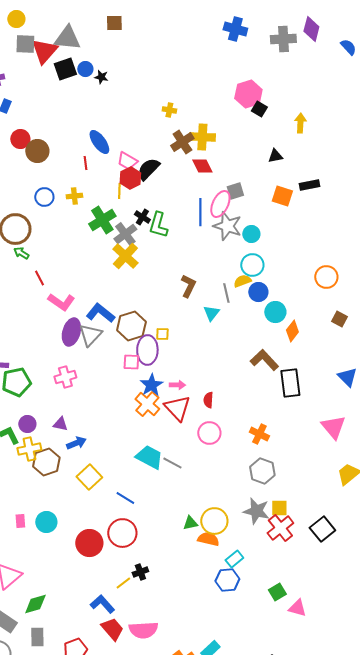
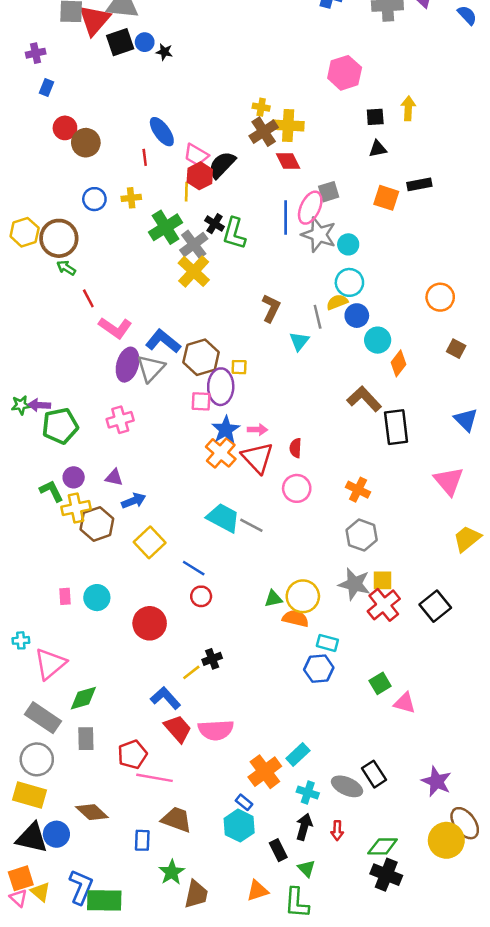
black square: (259, 109) -> (375, 117), moved, turned -35
yellow cross: (169, 110) -> (261, 107), moved
red circle: (122, 533) -> (201, 596), moved, size x0.6
cyan rectangle: (234, 559) -> (327, 643), turned 54

